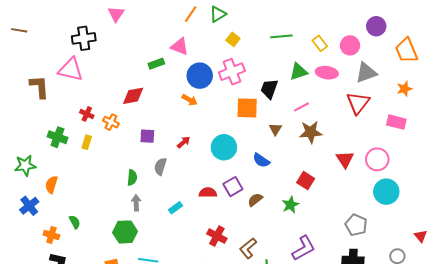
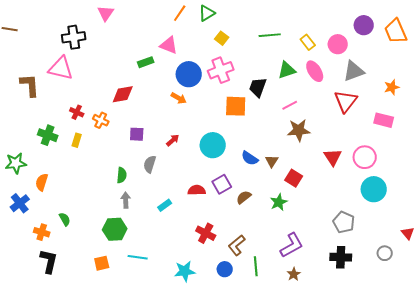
orange trapezoid: (406, 50) -> (396, 31), moved
pink ellipse: (327, 73) -> (315, 71), turned 50
brown triangle: (275, 129) -> (272, 161), moved

